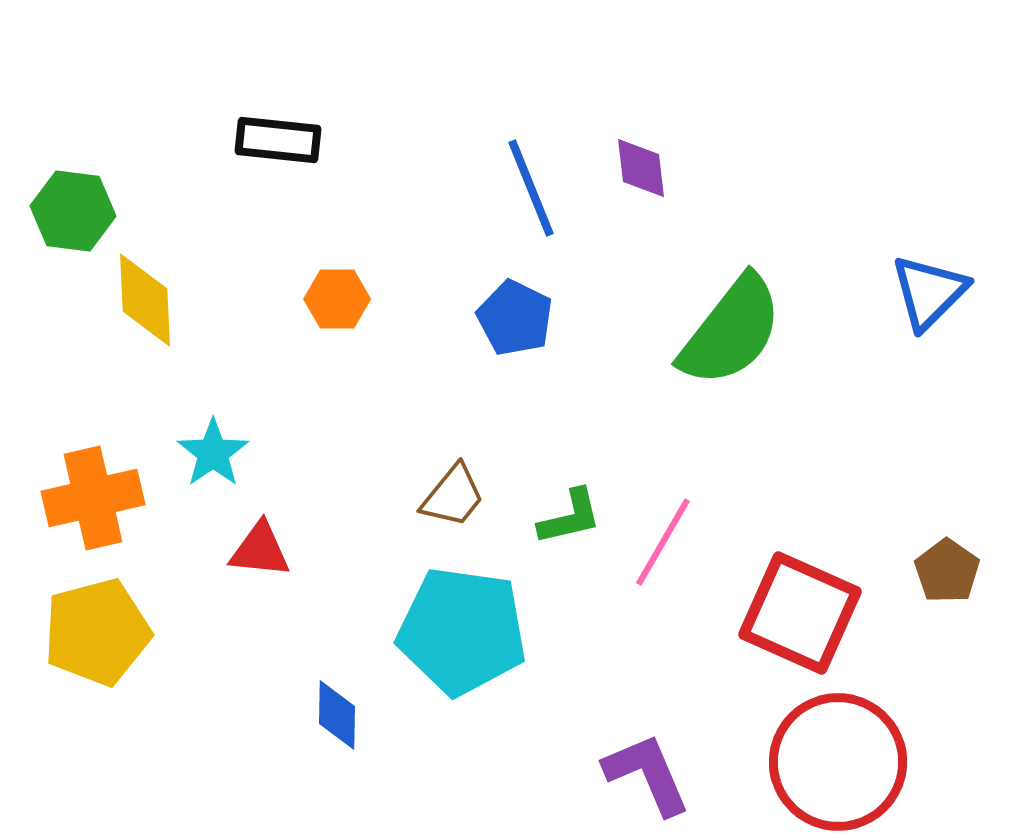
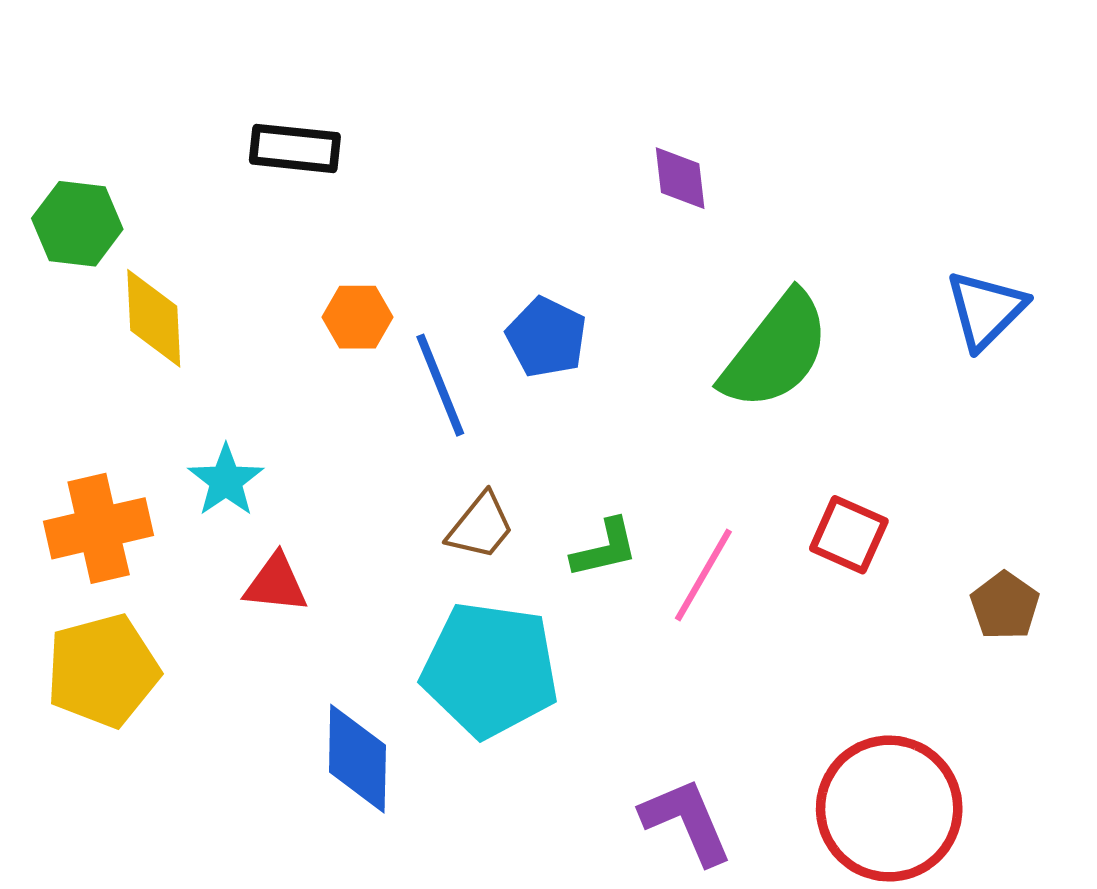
blue line: (531, 188) -> (440, 385), moved
red square: (800, 613) -> (849, 535), moved, size x0.6
blue diamond: (337, 715) -> (357, 759), size x1.5

